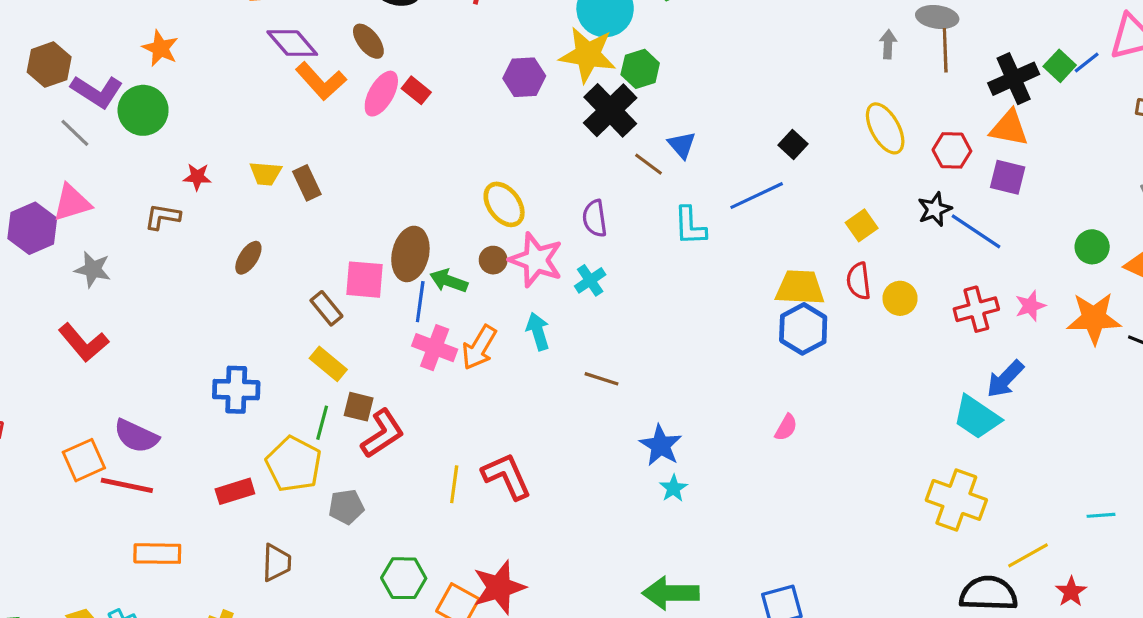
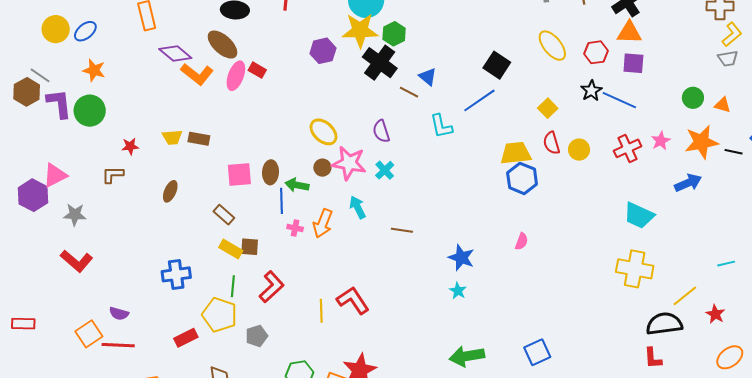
brown ellipse: (368, 41) -> (223, 45), size x1.4
purple L-shape: (97, 91) -> (59, 104), turned -120
gray line: (75, 133) -> (40, 75), moved
black square: (793, 145) -> (497, 65), size x1.5
brown rectangle: (307, 183) -> (199, 139), turned -45
brown ellipse: (410, 254) -> (270, 172), size x0.7
pink square: (364, 280) -> (239, 175), moved
pink cross: (435, 348) -> (295, 228), size x0.6
blue arrow: (1005, 379) -> (688, 183), moved, turned -148
brown square: (359, 407) -> (250, 247), moved
purple semicircle: (136, 436) -> (119, 314), size x0.7
blue star: (661, 445) -> (461, 258), moved

